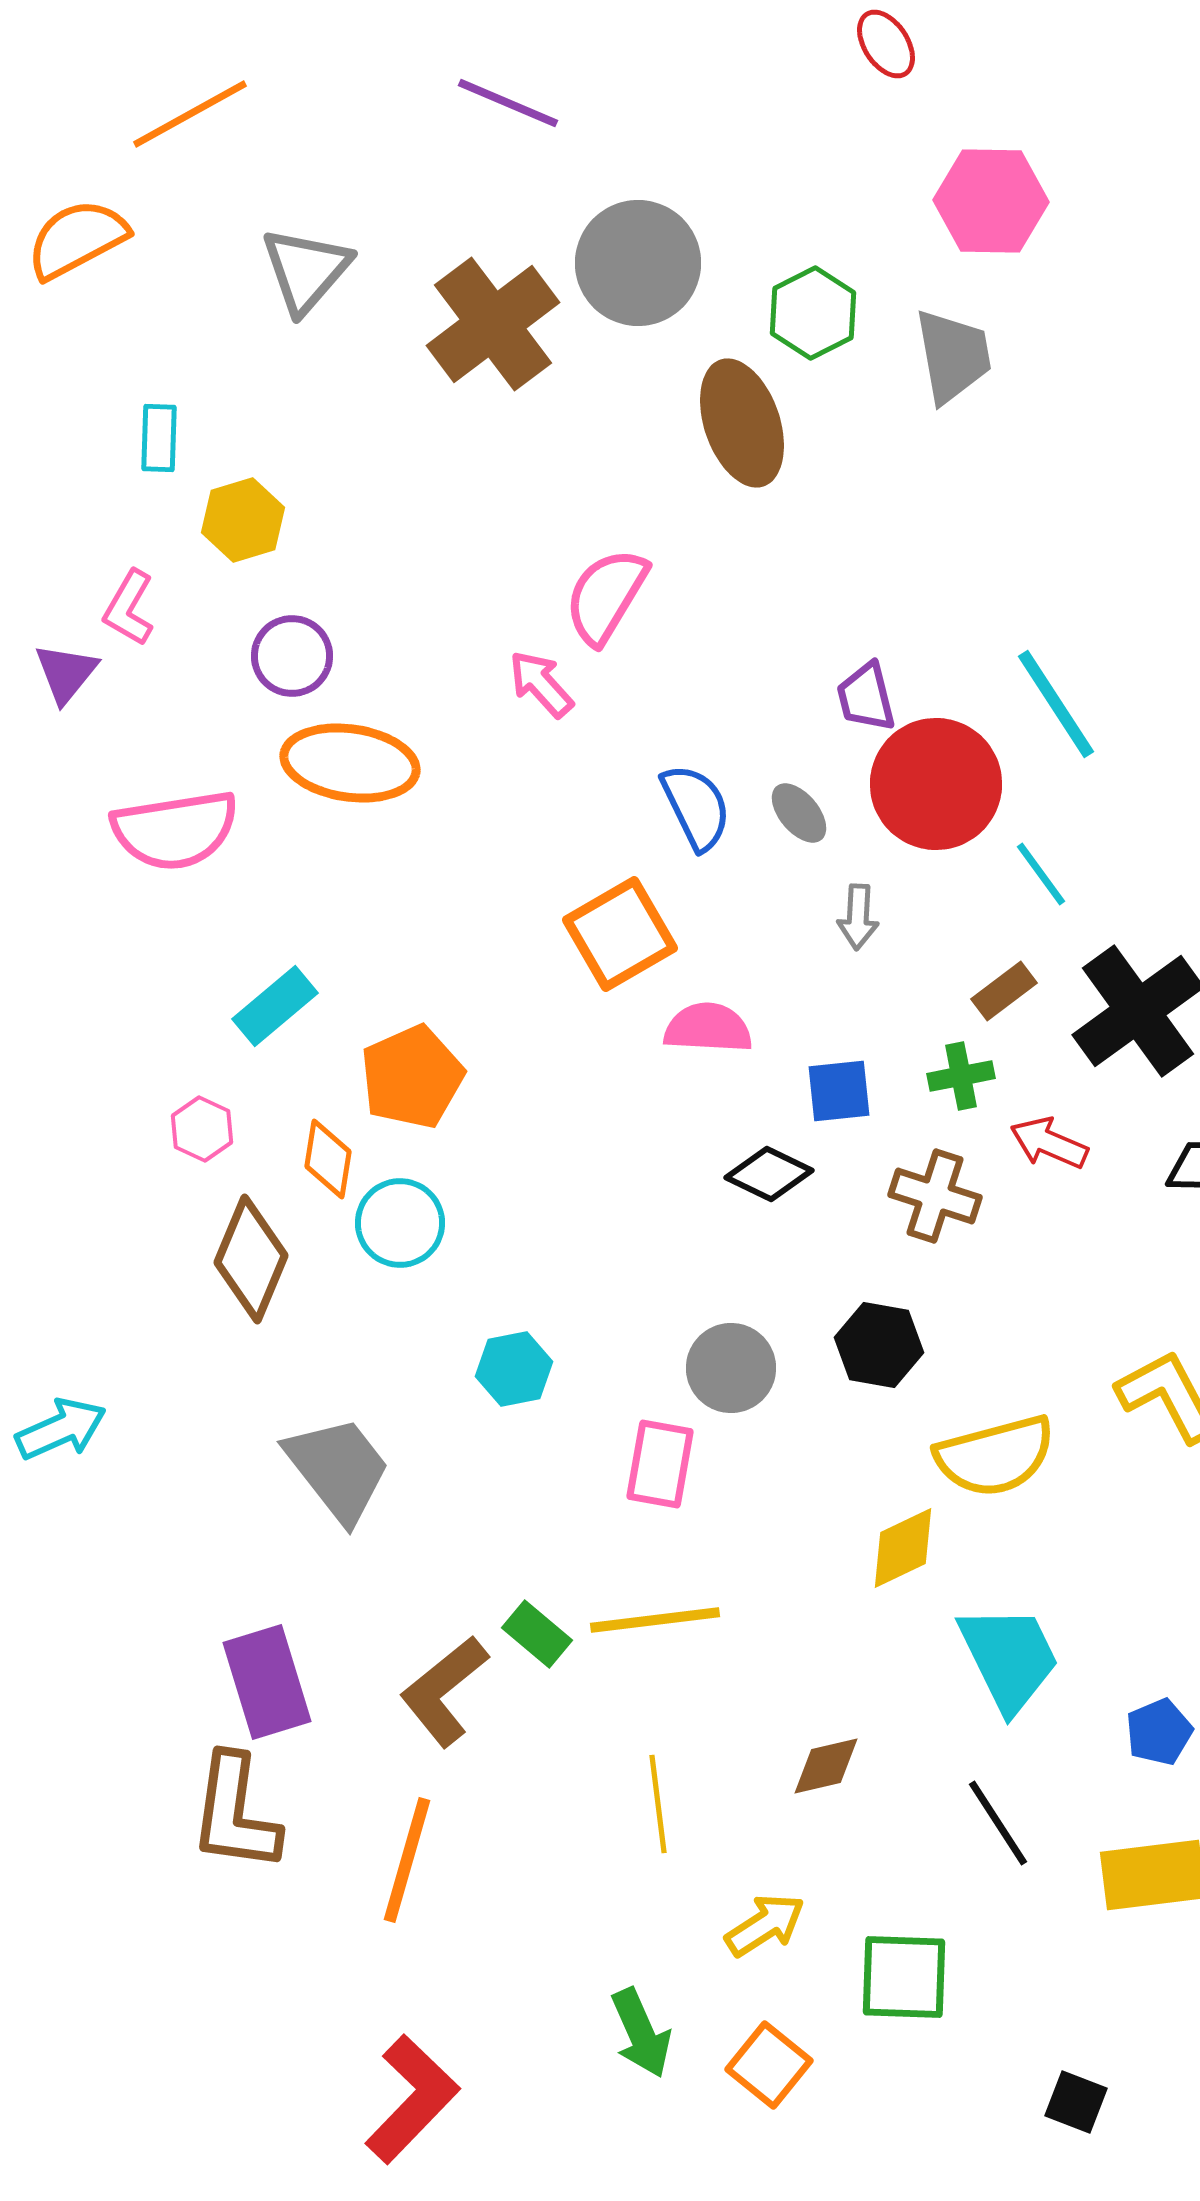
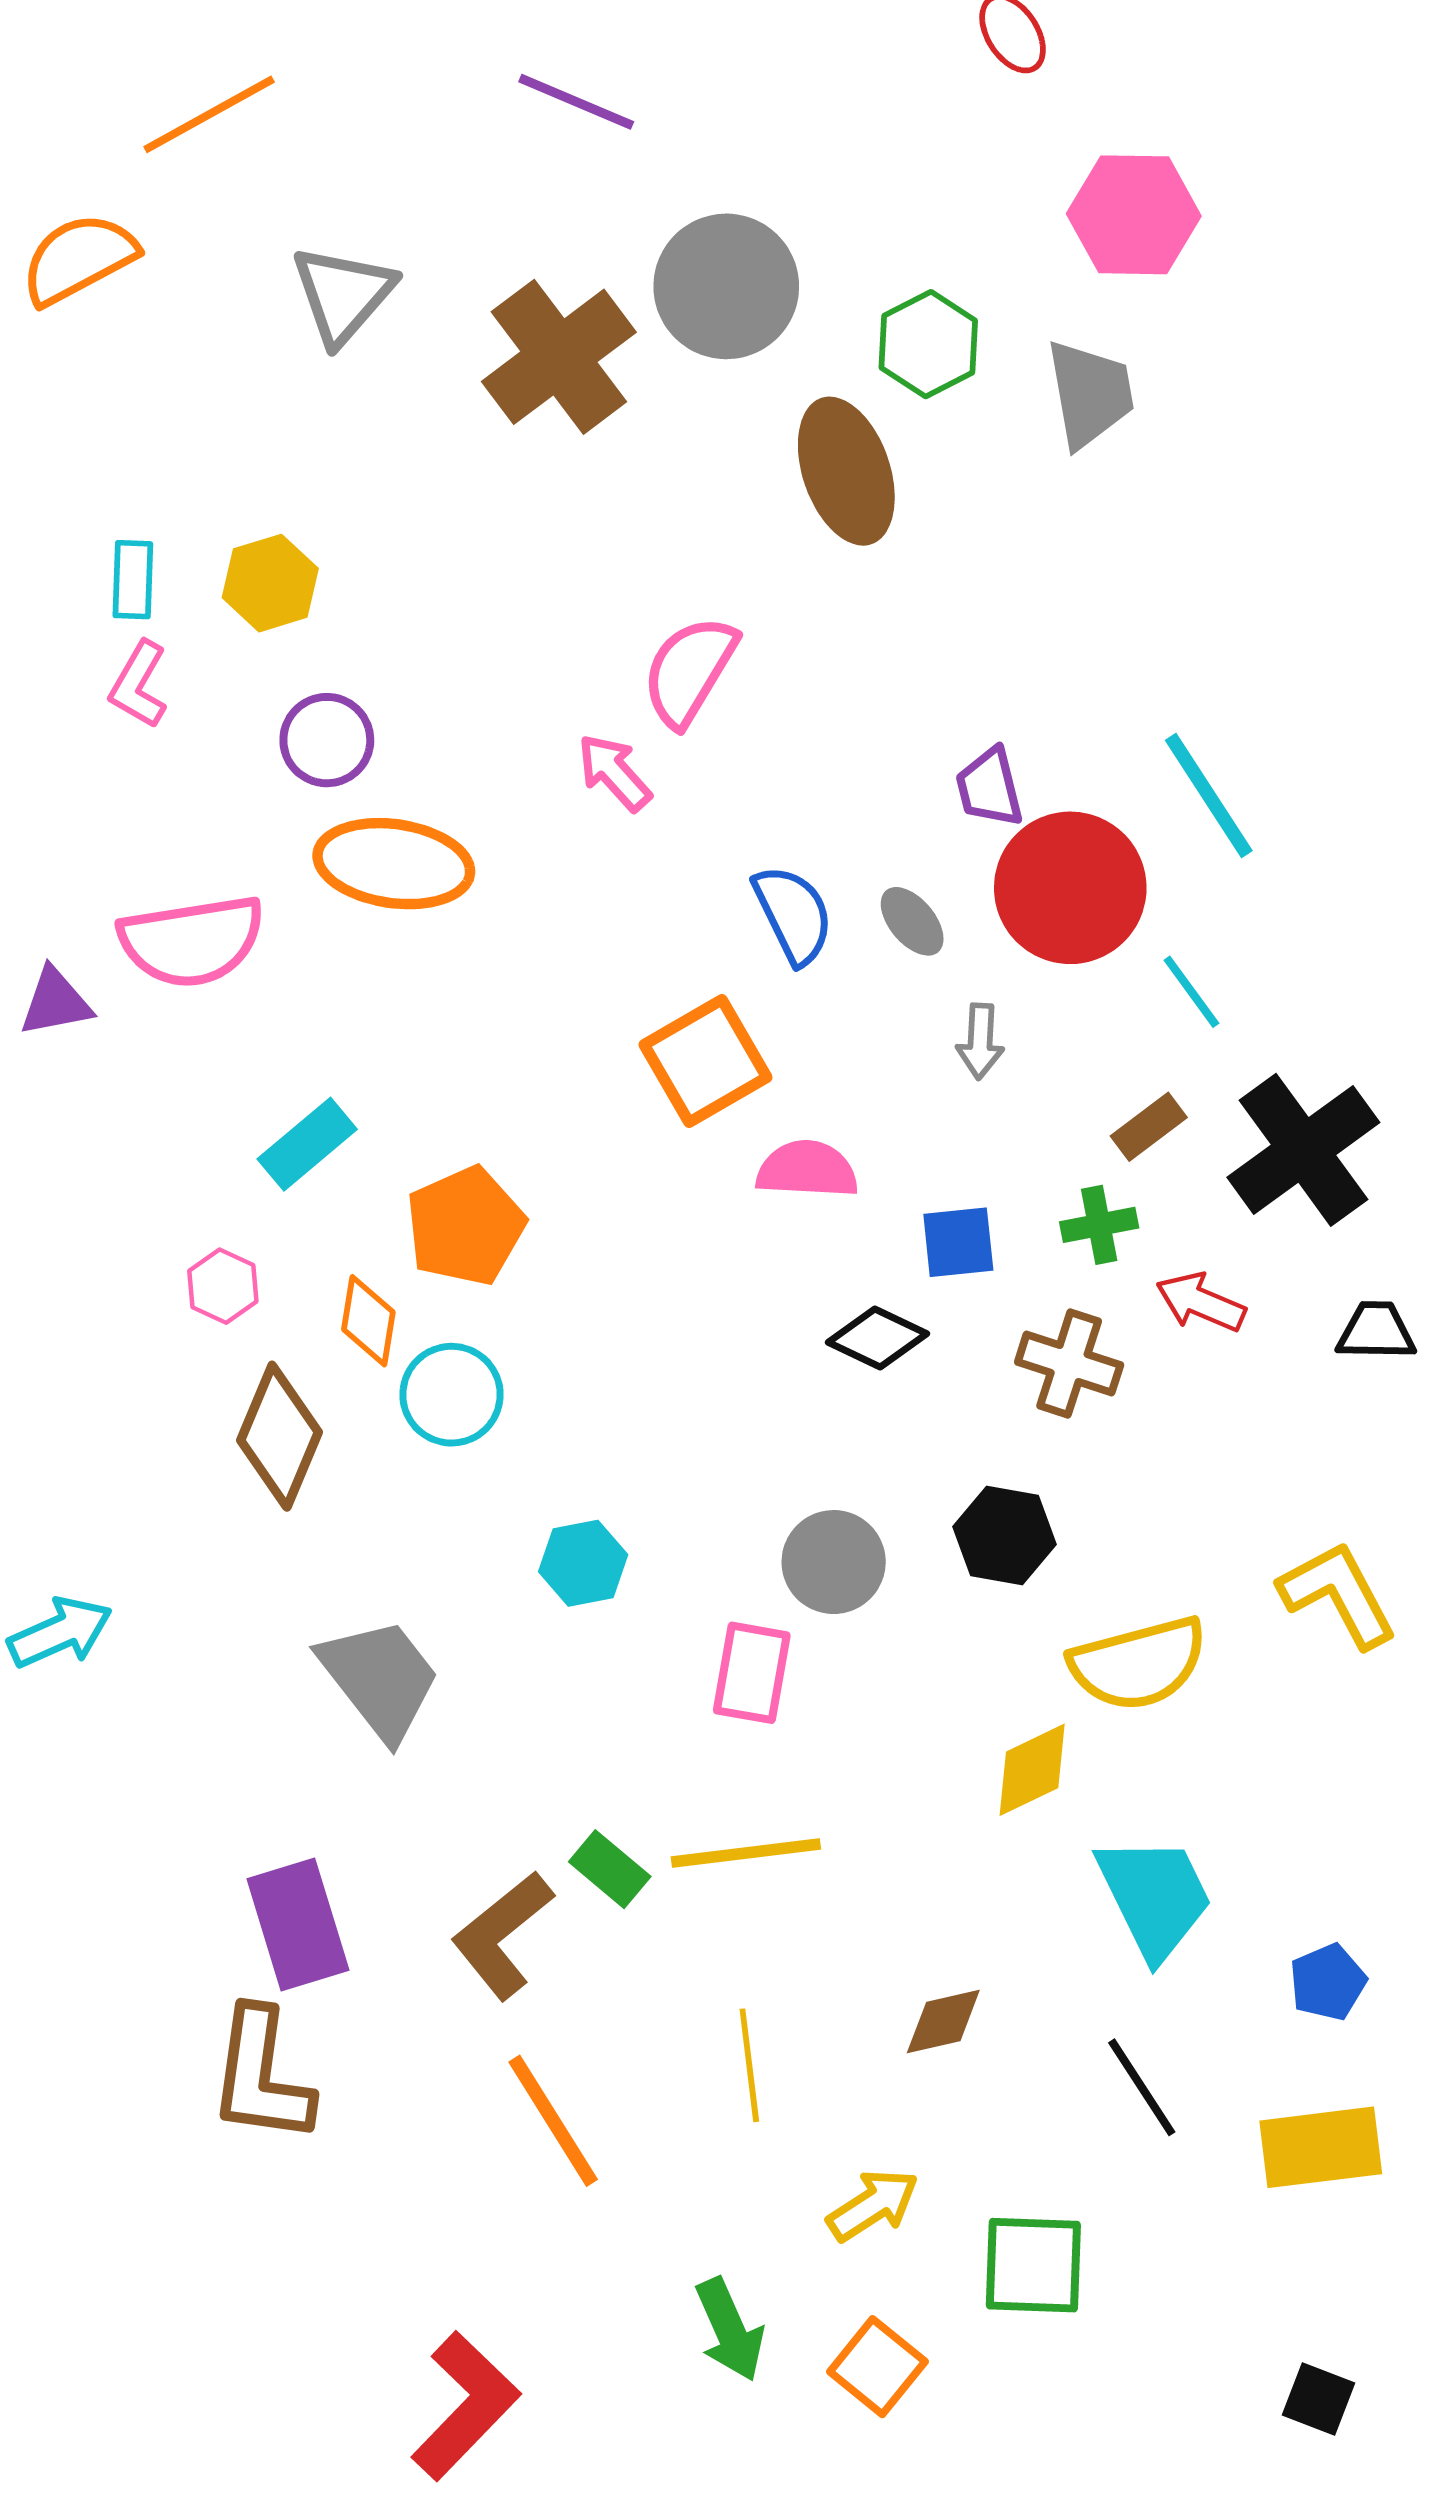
cyan rectangle: (159, 438) -> (133, 580), moved
purple triangle: (66, 673) -> (56, 1002), moved, turned 40
orange line: (407, 1860) -> (553, 2121), moved, turned -48
black square: (1076, 2102) -> (1318, 2399), moved

